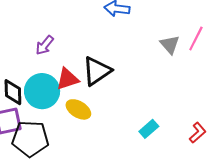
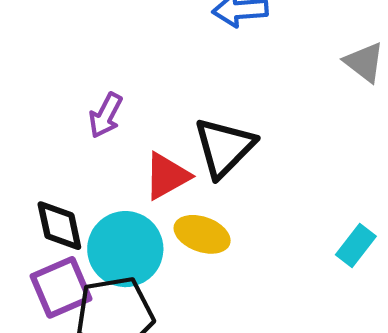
cyan circle: (42, 91) -> (125, 249), moved

